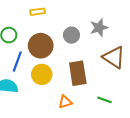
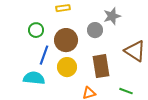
gray star: (99, 28) -> (112, 16), moved

